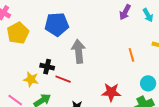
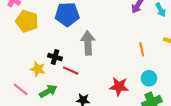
yellow pentagon: (18, 33) -> (27, 21), turned -30
cyan circle: (148, 83) -> (149, 78), moved

